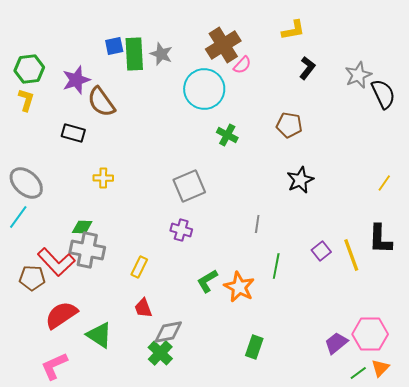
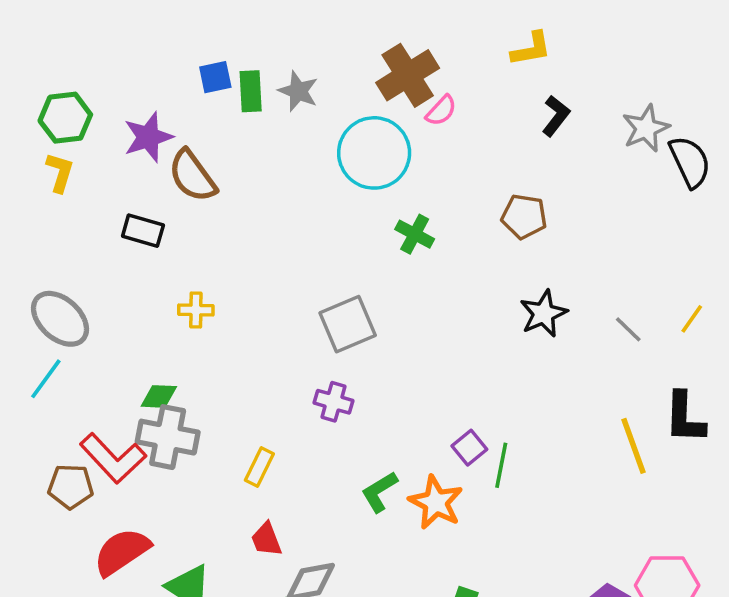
green rectangle: (134, 54) -> (251, 91), size x0.7
gray line: (257, 224) -> (628, 329), moved, turned -54
purple square: (321, 251) -> (469, 448), moved

